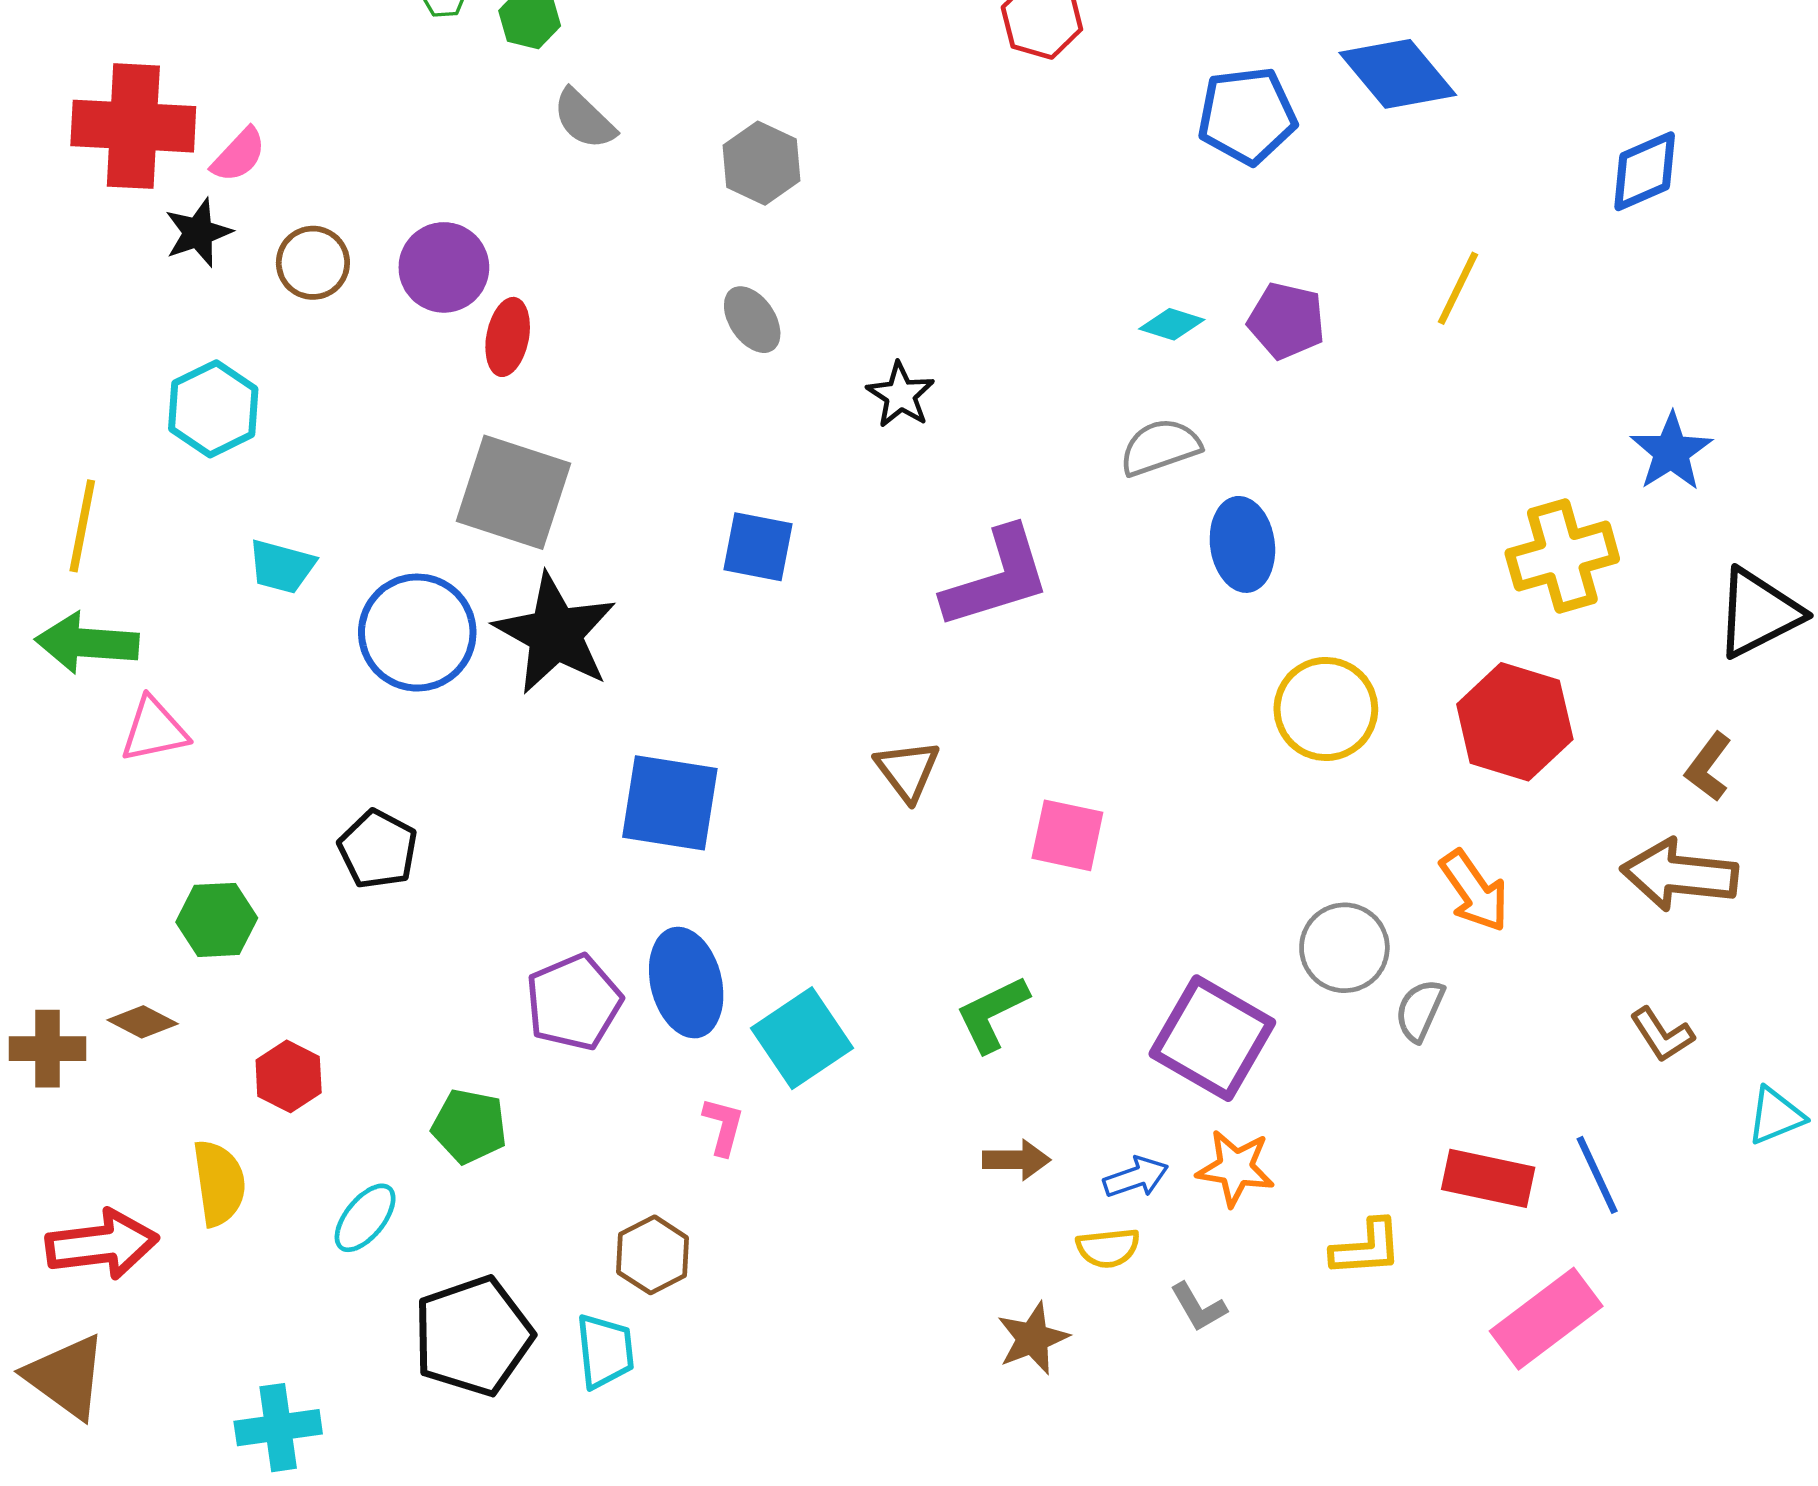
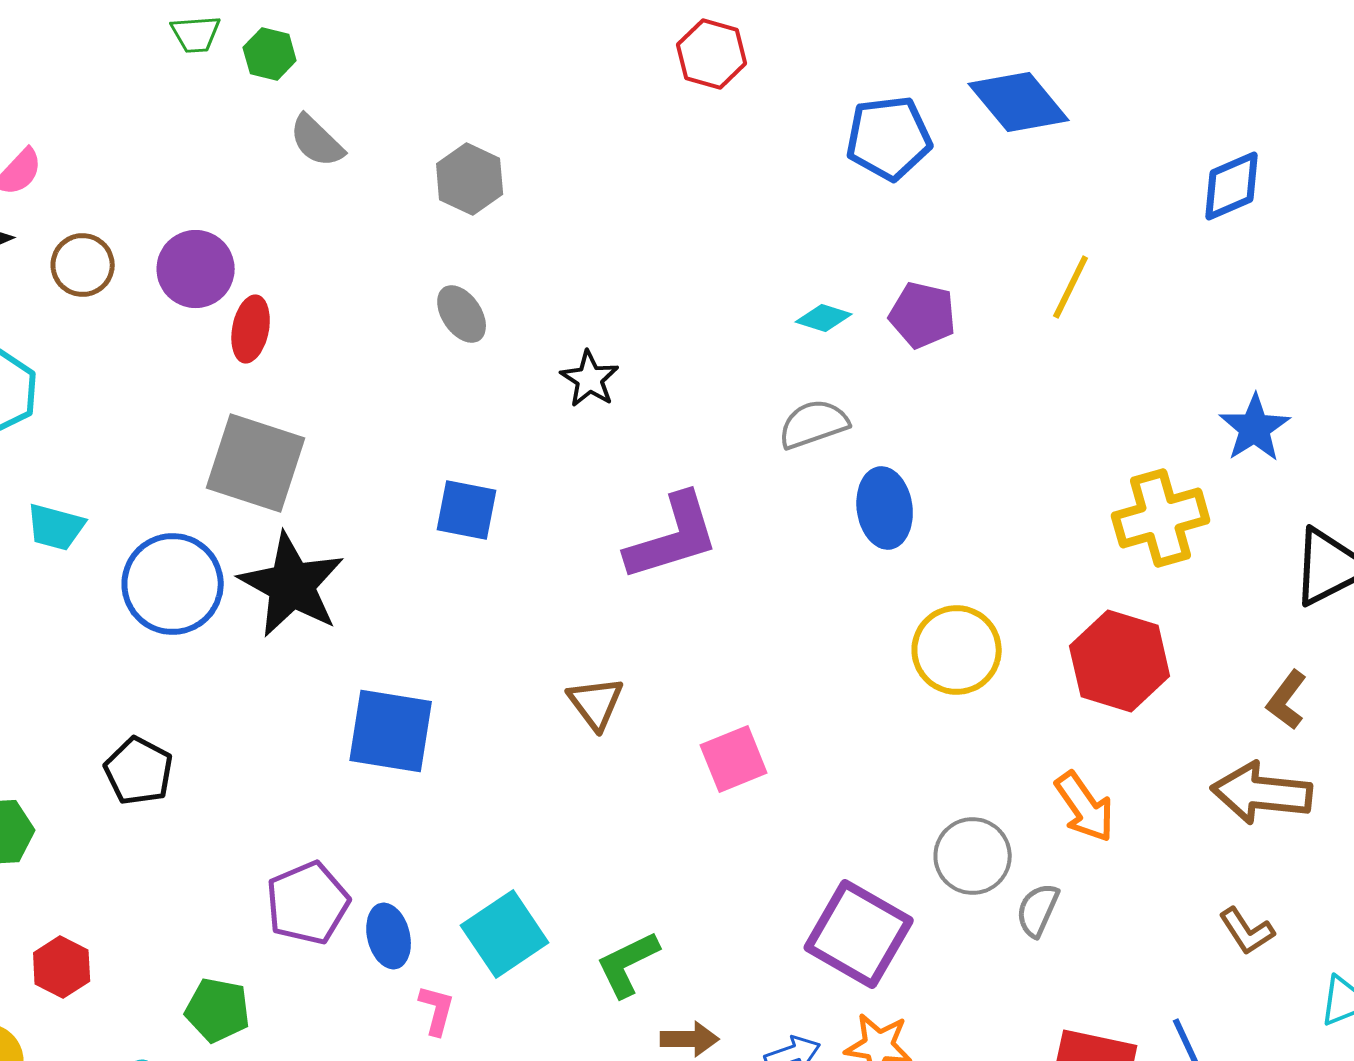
pink square: (1067, 835) -> (734, 759), turned -34
blue ellipse: (686, 983) -> (389, 936), moved, size x0.7
green L-shape: (992, 1014) -> (628, 964), moved

